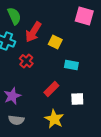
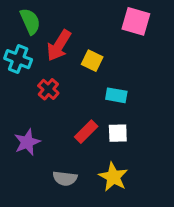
white square: (77, 99) -> (118, 133), moved
yellow star: (54, 119) -> (113, 177), moved
gray semicircle: (16, 120) -> (65, 178), moved

